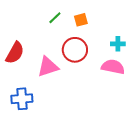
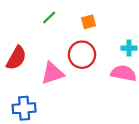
green line: (55, 18) -> (49, 17), moved

